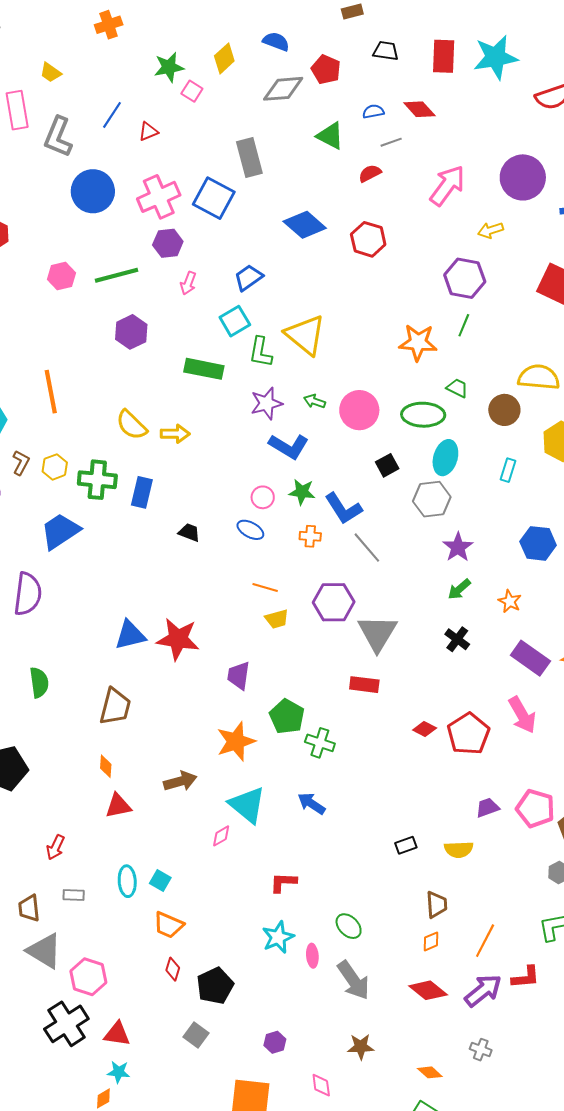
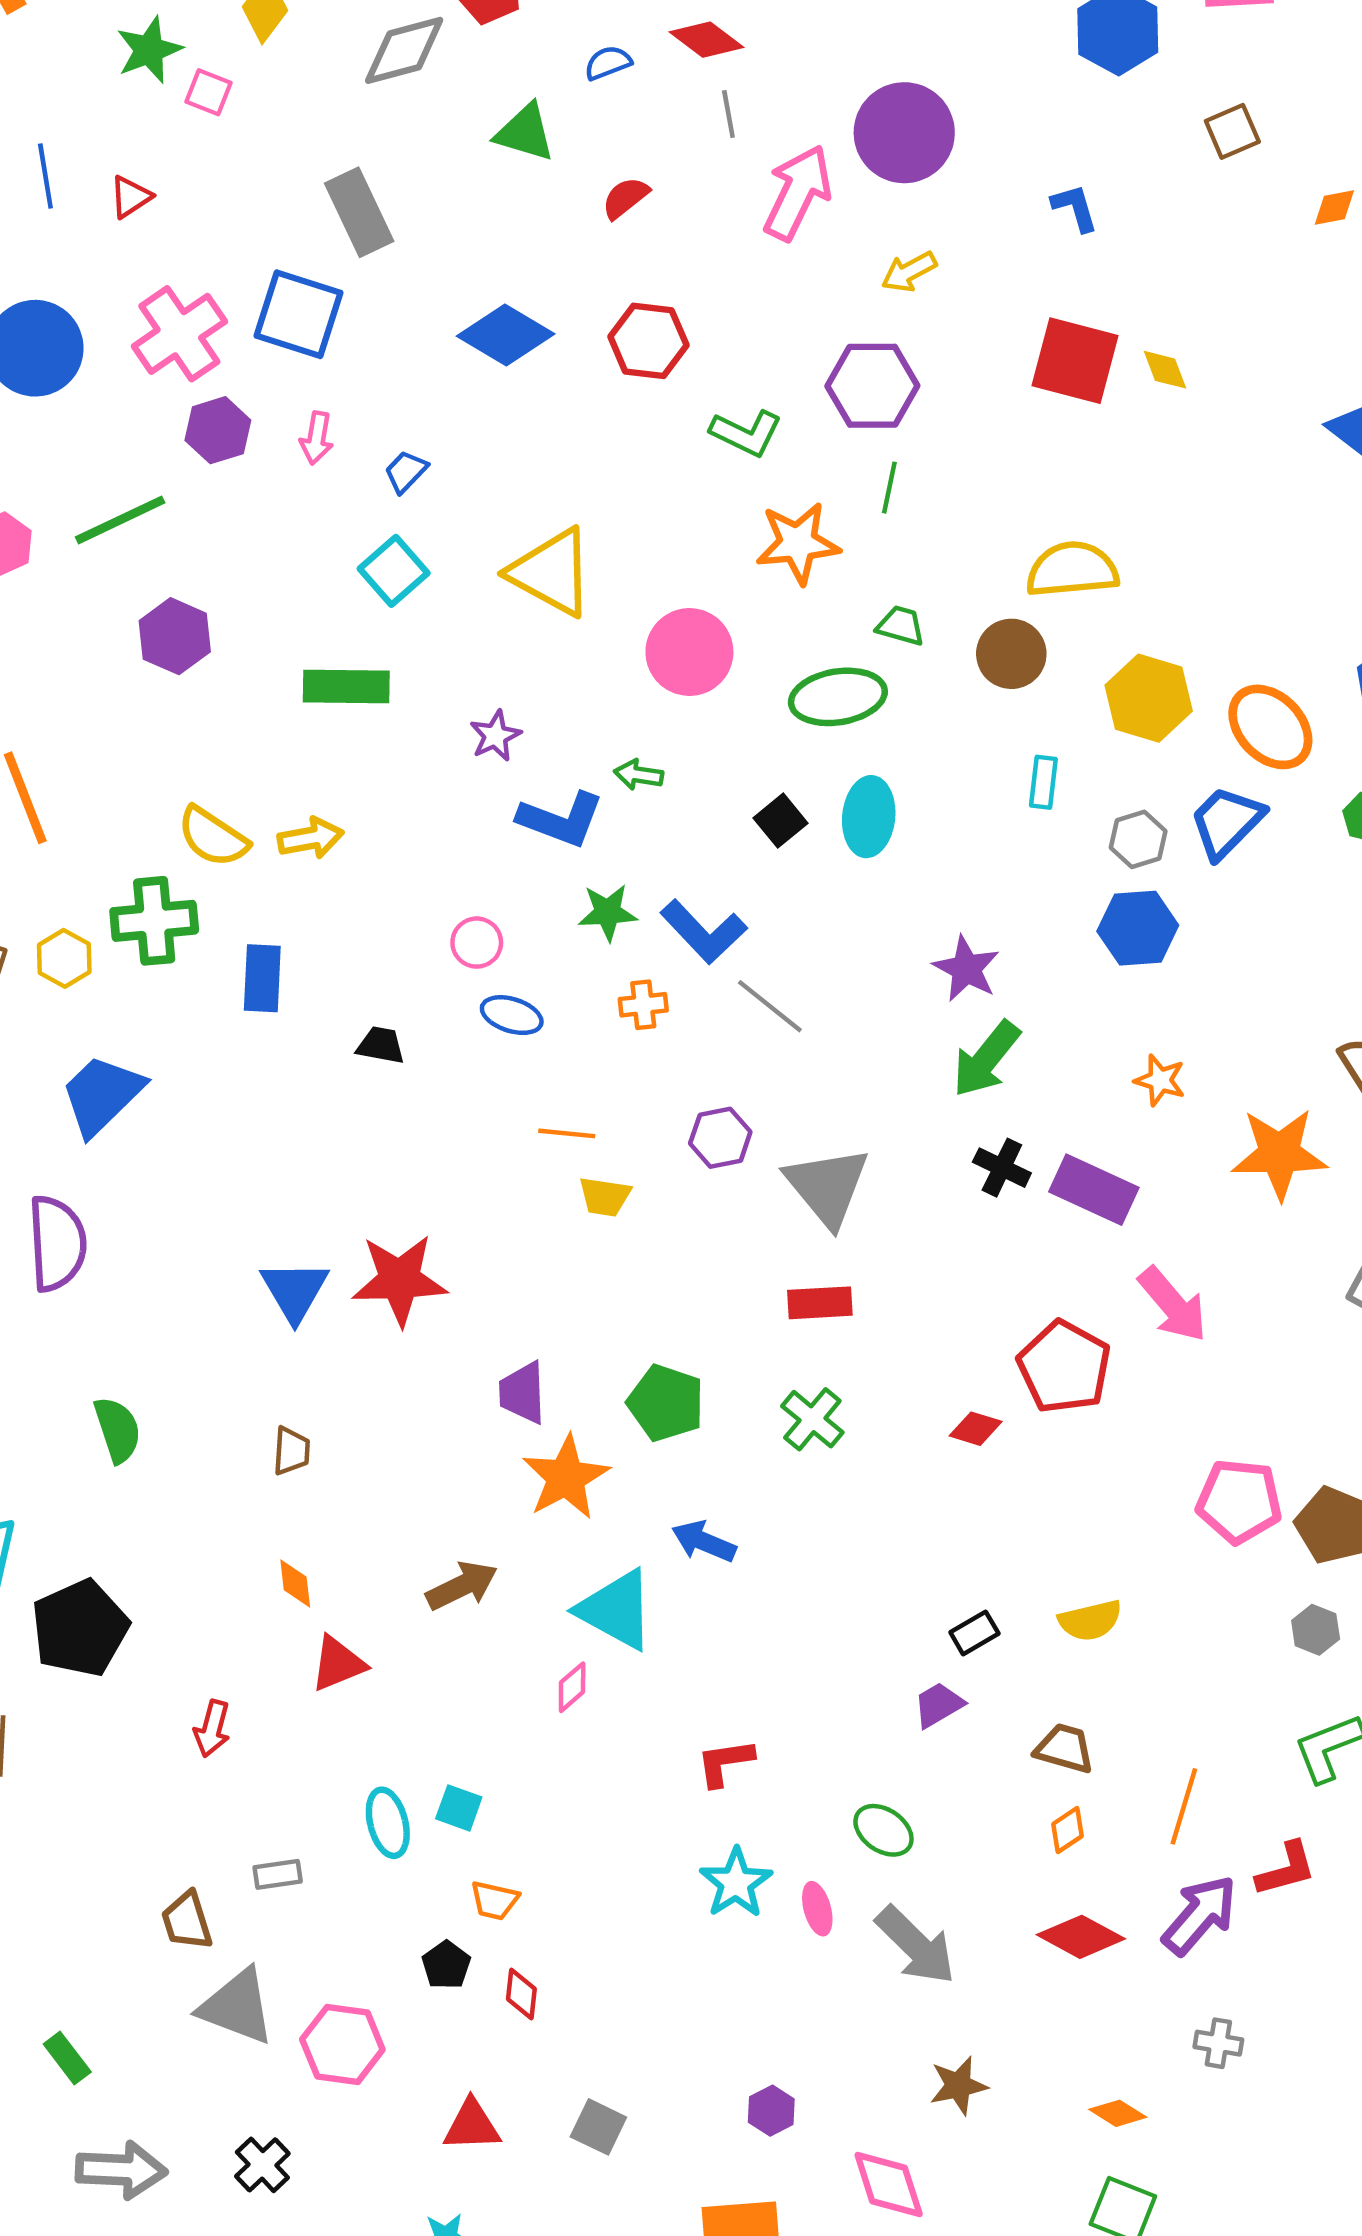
blue line: (112, 115) -> (45, 176), turned -32
gray line: (391, 142) -> (728, 114), moved, turned -70
purple circle: (523, 177) -> (904, 133), moved
blue trapezoid: (249, 278) -> (406, 472), size x0.7
pink arrow: (188, 283) -> (317, 438), moved
green L-shape: (261, 352) -> (746, 433), moved, turned -64
green arrow: (315, 401) -> (639, 775), moved
purple star: (266, 403) -> (495, 736), size x0.7
pink circle: (359, 410) -> (689, 652), moved
cyan ellipse: (445, 458) -> (869, 817), moved
green cross: (97, 480) -> (154, 921), moved
pink circle: (263, 497) -> (477, 943), moved
gray hexagon: (432, 499) -> (1138, 839), moved, size x0.7
green arrow: (459, 589) -> (986, 1059), size x1.5
orange star: (510, 601) -> (1160, 1080), moved
purple hexagon: (334, 602) -> (720, 1138), size x0.7
yellow trapezoid: (277, 619) -> (605, 1197), turned 35
blue triangle: (130, 635) -> (295, 1291), turned -36
purple rectangle: (530, 658) -> (1094, 1190), moved
purple trapezoid: (239, 675) -> (522, 1393), moved
brown trapezoid: (115, 707) -> (291, 1451), size x0.6
red diamond: (425, 729) -> (976, 1429), moved
green cross: (320, 743) -> (812, 1419), moved, turned 32
blue arrow: (311, 804) -> (704, 1542), moved
purple trapezoid: (487, 808) -> (938, 1705), moved
red arrow: (56, 847) -> (212, 1729), moved
brown trapezoid: (437, 905) -> (1065, 1748), turned -60
orange trapezoid: (168, 925) -> (494, 1900), size x0.7
black pentagon: (215, 986) -> (446, 1965), moved, size x0.6
black cross: (66, 1024) -> (262, 2165), moved, size x0.6
red triangle: (117, 1034) -> (472, 2125), moved
pink diamond: (321, 1085) -> (889, 2184), size x1.5

